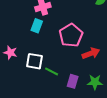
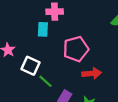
cyan rectangle: (37, 26) -> (43, 29), turned -32

